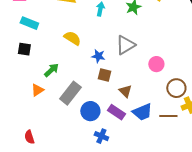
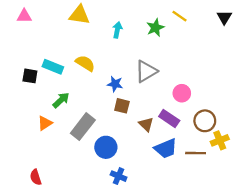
cyan rectangle: (29, 23) -> (53, 67), moved
purple rectangle: (116, 112) -> (169, 119), moved

